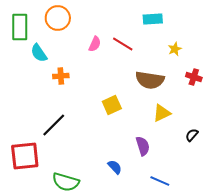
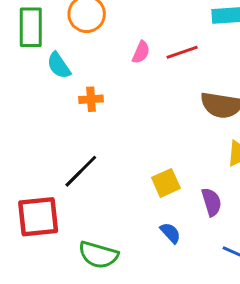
red line: (123, 44) -> (182, 52), turned -50
yellow square: (112, 105) -> (166, 183), moved

